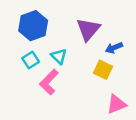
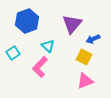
cyan square: (31, 60) -> (13, 53), moved
pink triangle: (116, 104) -> (85, 81), moved

